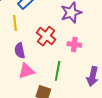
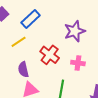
yellow line: (15, 23) -> (19, 42), turned 63

